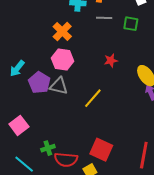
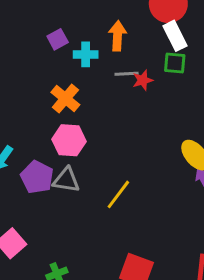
green square: (131, 24) -> (175, 63), moved
red star: (111, 61) -> (143, 80), moved

